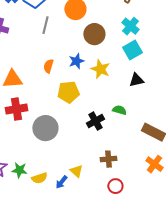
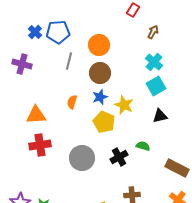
brown circle: (94, 34) -> (100, 73), moved
yellow pentagon: (68, 92) -> (104, 122), moved, turned 30
gray circle: (45, 128) -> (82, 158), moved

